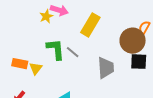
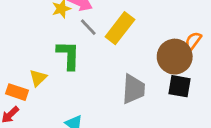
gray line: (73, 52) -> (88, 27), moved
orange rectangle: (20, 64) -> (17, 92), moved

